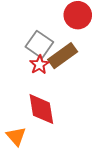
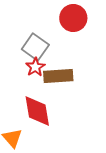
brown rectangle: (63, 56) -> (58, 76), moved, turned 32

